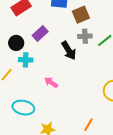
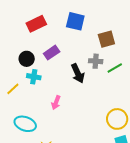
brown square: (81, 15) -> (106, 39), moved
pink arrow: (51, 82) -> (56, 103), turned -112

